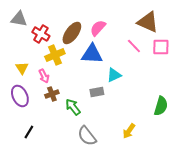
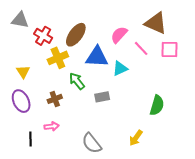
pink semicircle: (98, 28) -> (119, 35), moved
cyan triangle: (114, 75) -> (120, 68), moved
pink arrow: (44, 76) -> (52, 126), moved, turned -72
green semicircle: (161, 106) -> (157, 105), moved
green arrow: (73, 107) -> (77, 81), moved
black line: (29, 132) -> (31, 139), turned -32

